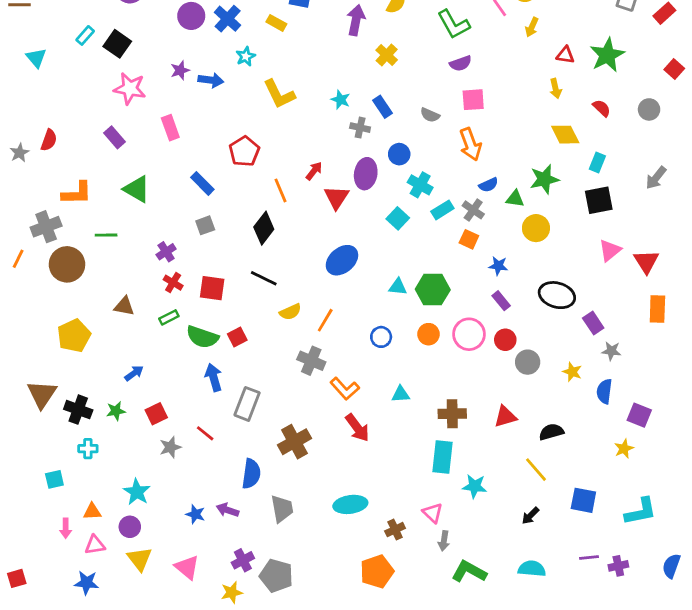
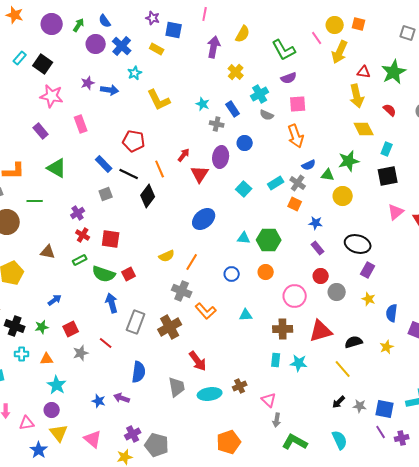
yellow arrow: (532, 27) -> (340, 52), size x1.6
yellow arrow: (556, 89) -> (357, 96), size x1.6
red pentagon: (244, 151) -> (134, 141), turned -30
cyan cross: (420, 185) -> (260, 94), moved, turned 30
black line: (264, 278) -> (129, 174), moved
purple rectangle: (593, 323) -> (368, 270), moved, turned 63
pink circle: (469, 334) -> (295, 296), moved
gray star: (611, 351) -> (360, 406), moved
red triangle: (505, 417) -> (321, 331), size x1.4
red arrow: (357, 428) -> (198, 361), moved
brown cross: (295, 442) -> (170, 327), moved
yellow star: (624, 449) -> (387, 347), moved
cyan rectangle: (442, 457) -> (276, 360), size x0.6
cyan star: (475, 486) -> (299, 363), moved
blue square: (583, 500) -> (385, 409), moved
gray trapezoid: (282, 509) -> (177, 387), moved
orange triangle: (92, 511) -> (47, 359), moved
brown cross: (395, 530) -> (240, 386), moved
purple line: (589, 558) -> (381, 432), turned 64
cyan semicircle: (532, 569) -> (340, 440), turned 60
blue star: (87, 583) -> (39, 450), moved, turned 30

